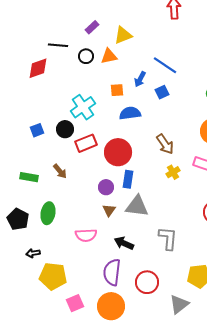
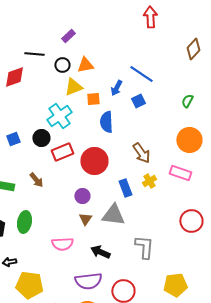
yellow triangle: (123, 35) -> (73, 87), moved
blue semicircle: (130, 113) -> (106, 122), turned -85
blue rectangle: (128, 179) -> (125, 188), moved, turned -30
purple semicircle: (112, 272) -> (88, 281), turned -104

